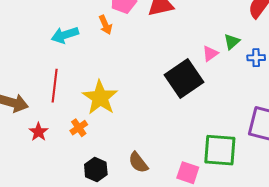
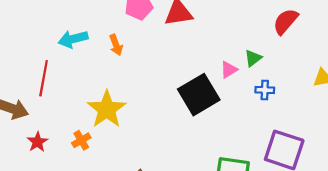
orange arrow: (105, 25) -> (116, 45), moved
blue cross: (256, 58) -> (265, 90), moved
red line: (55, 86) -> (44, 78), moved

